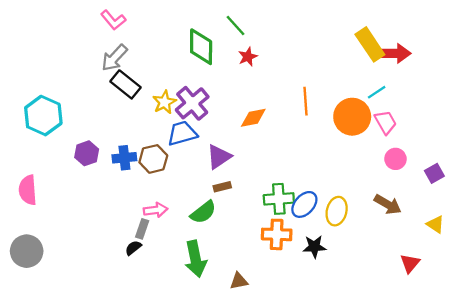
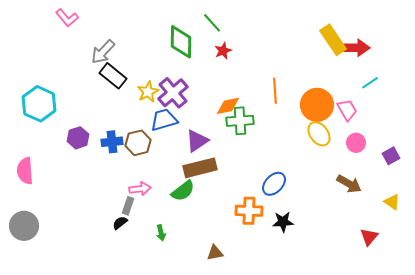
pink L-shape: (113, 20) -> (67, 18), moved
cyan line: (377, 92) -> (370, 83), moved
brown rectangle: (222, 187) -> (200, 168), size x2.0
green cross: (279, 199) -> (240, 121), moved
yellow ellipse: (337, 211) -> (319, 134), moved, turned -50
green arrow: (196, 259) -> (161, 233), moved, size x0.5

